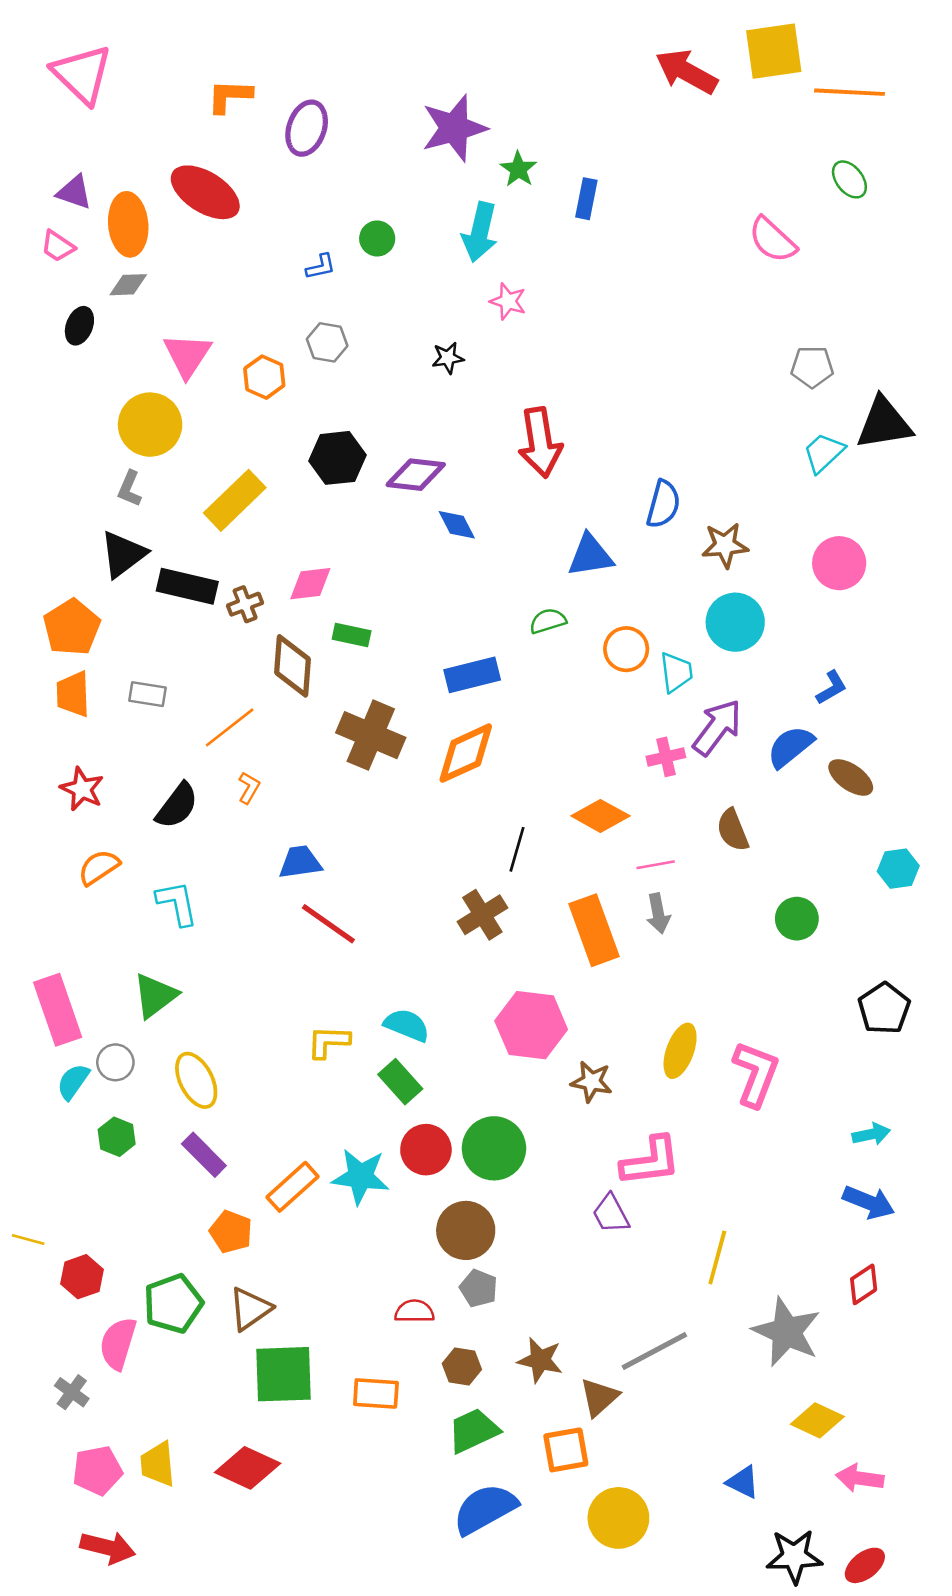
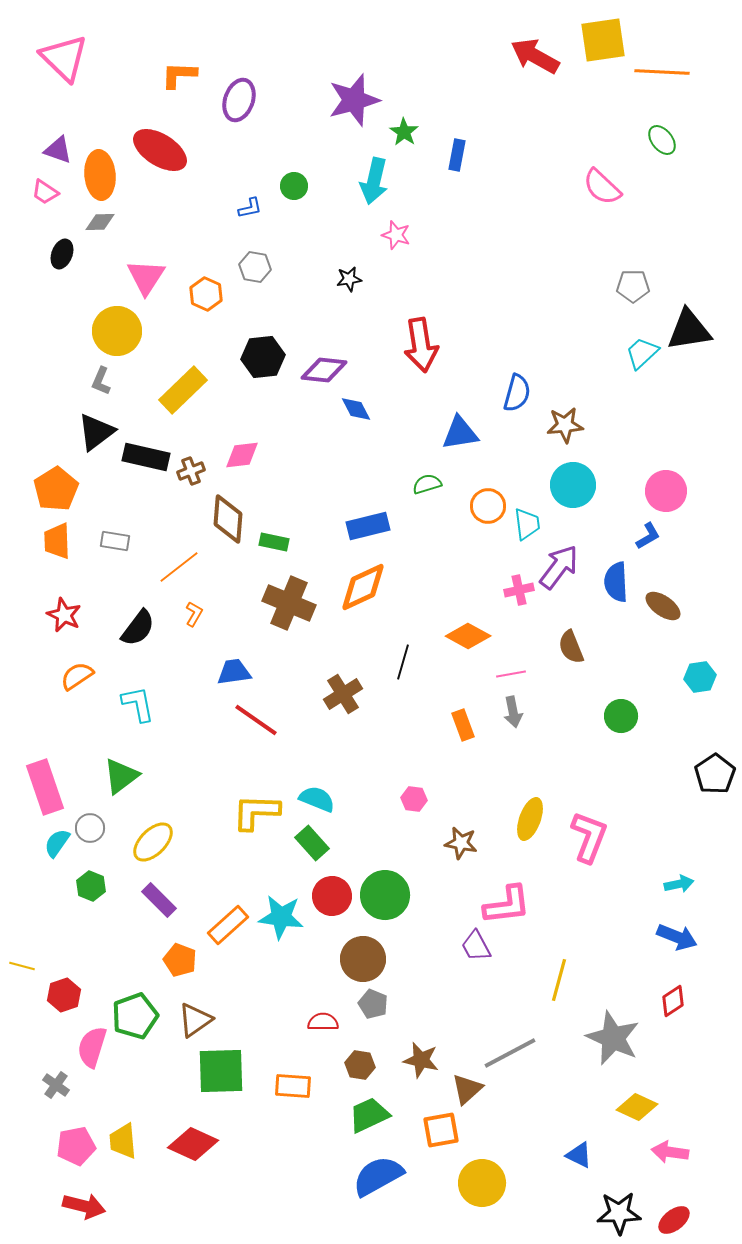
pink circle: (839, 563) -> (666, 491), moved
green rectangle: (352, 635) -> (274, 542), moved
brown cross: (371, 735) -> (289, 603), moved
blue semicircle: (790, 747) -> (616, 582), turned -54
brown cross: (482, 915) -> (343, 694), moved
orange rectangle: (594, 930) -> (463, 725), size x0.6
black pentagon: (884, 1008) -> (715, 774), moved
pink hexagon: (531, 1025) -> (414, 799), size x0.5
yellow L-shape: (328, 1042) -> (256, 812), size x1.4
yellow ellipse: (196, 1080) -> (153, 842), turned 72

